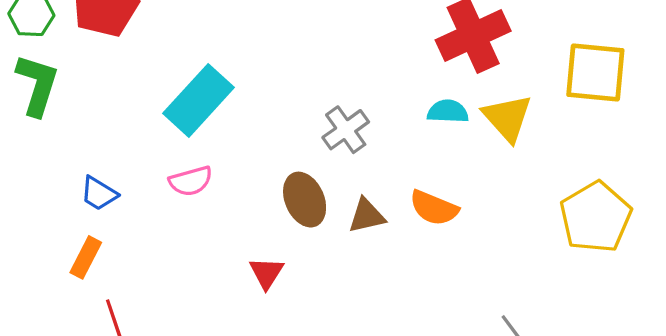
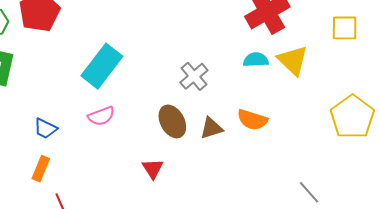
yellow square: (595, 73) -> (345, 28), size x0.7

